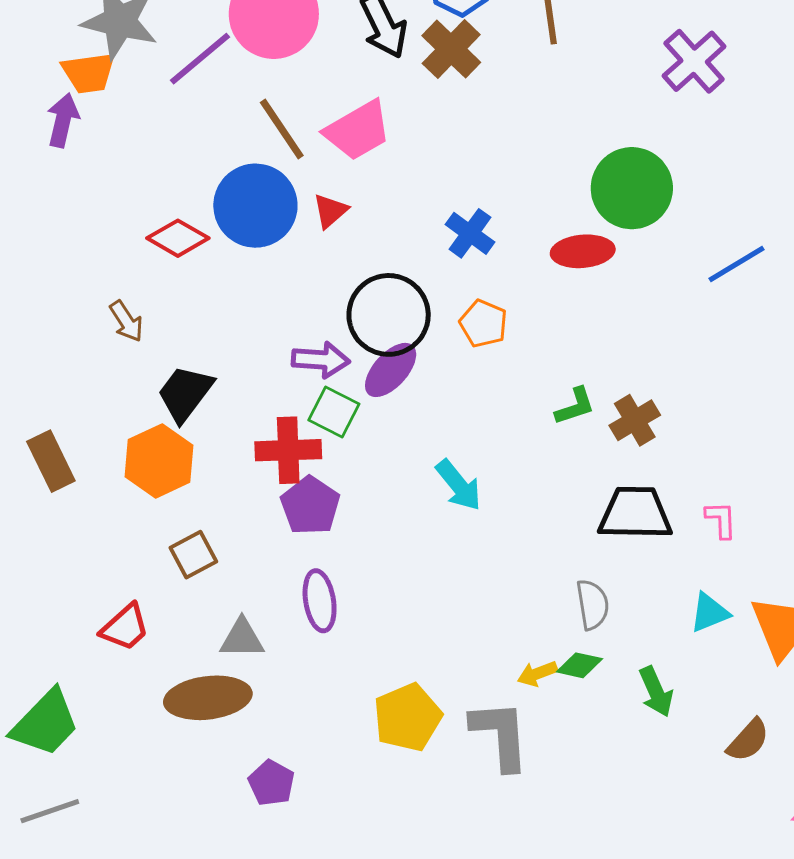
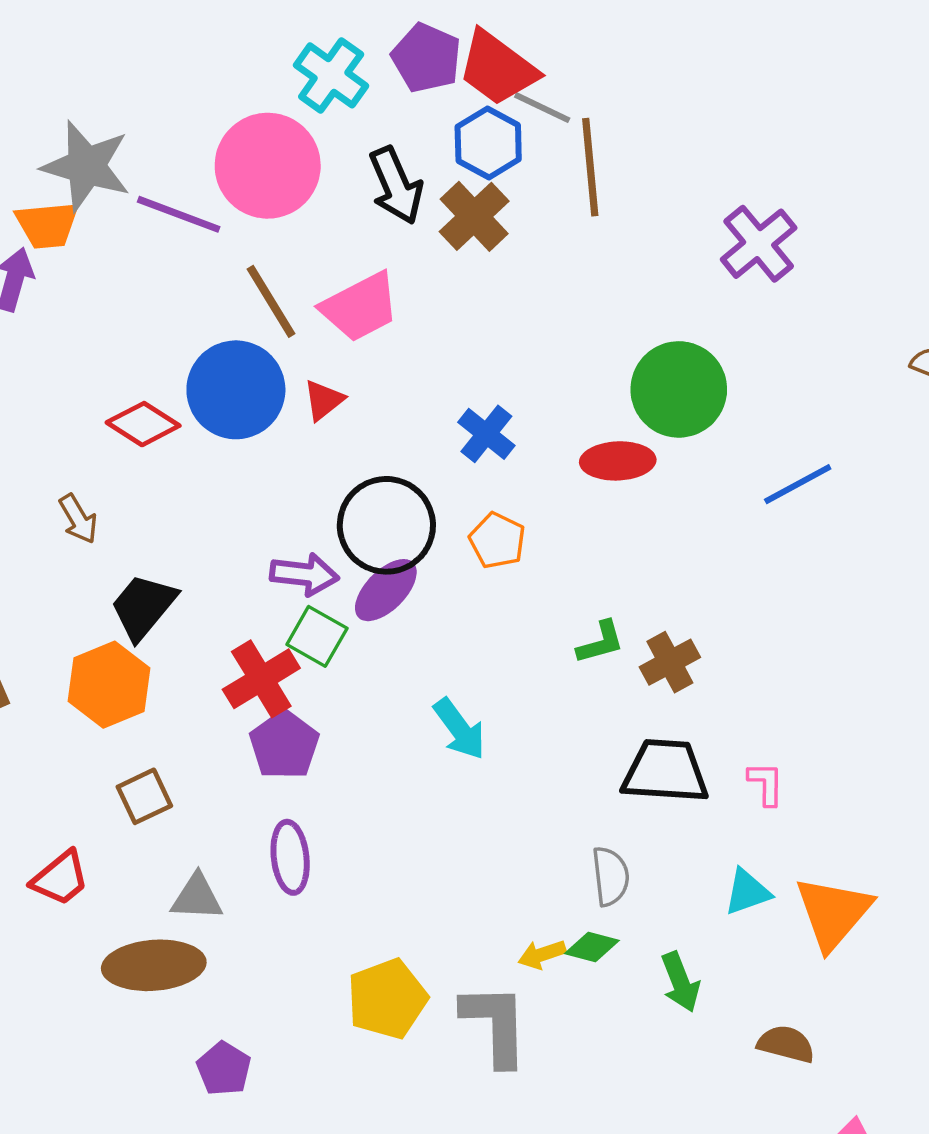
purple line: (200, 59) -> (179, 214), turned 58
red cross: (288, 450) -> (261, 679), turned -32
brown semicircle: (748, 740) -> (786, 1044), turned -120

